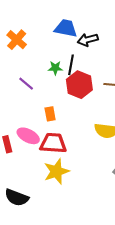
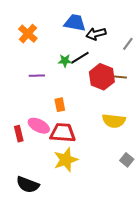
black line: (71, 65) -> (80, 58), turned 48
purple line: (26, 84) -> (37, 76), turned -42
red hexagon: (79, 85) -> (102, 77), moved

